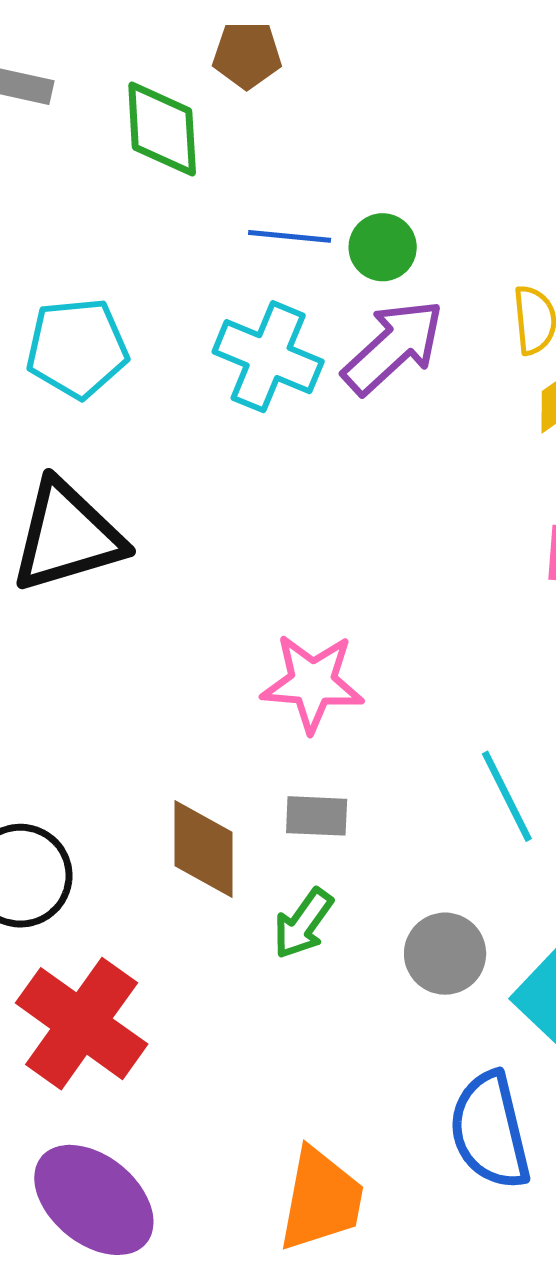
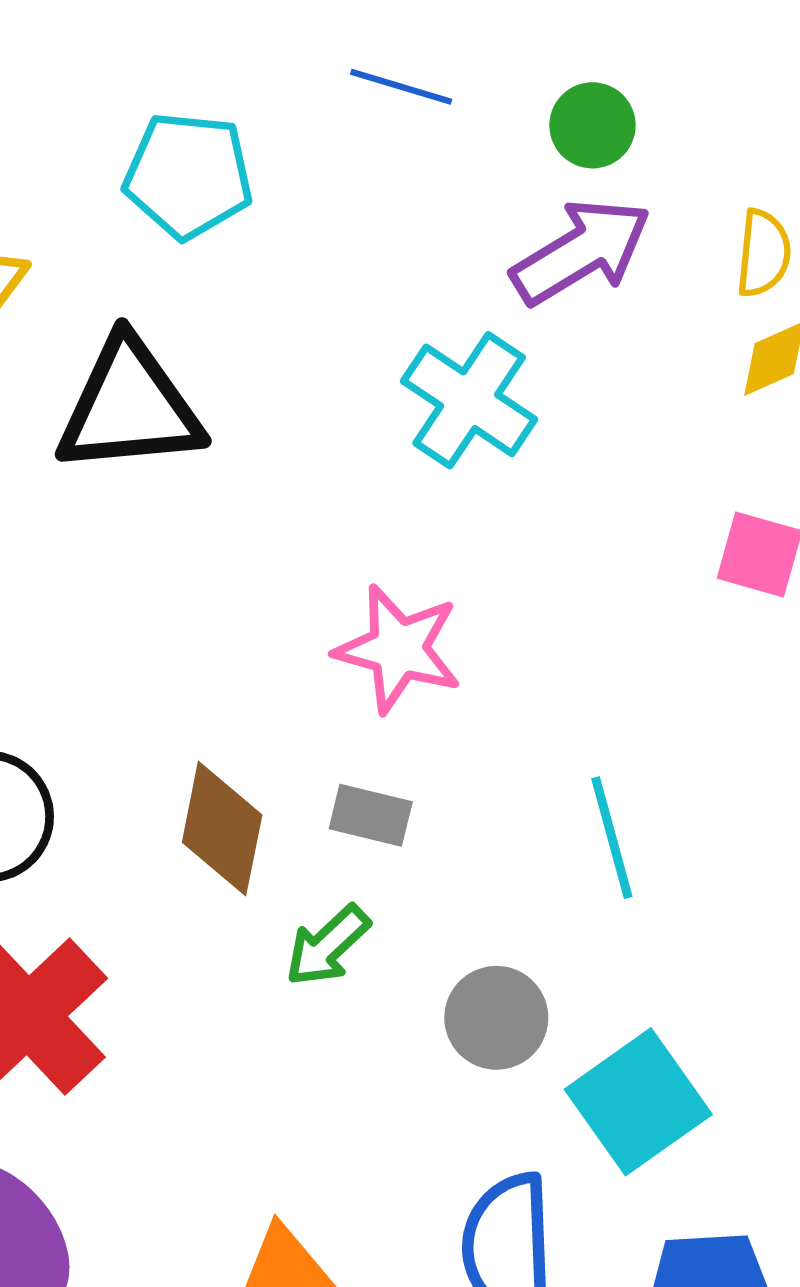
blue line: (290, 236) -> (401, 87), moved
cyan cross: (268, 357) -> (469, 400), moved

